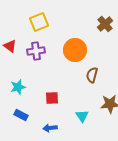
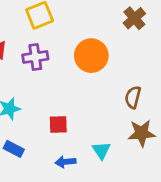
brown semicircle: (92, 75) -> (133, 97), moved
blue arrow: (50, 128) -> (65, 162), moved

